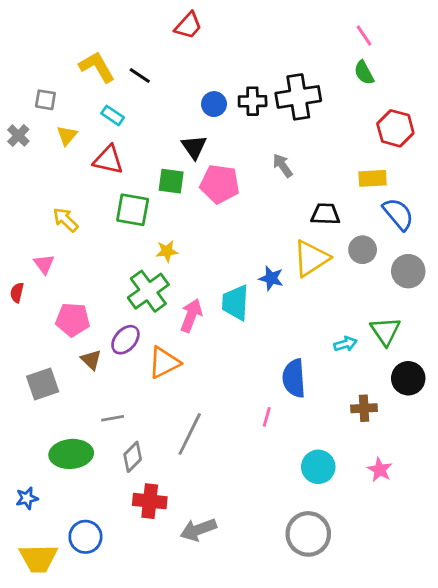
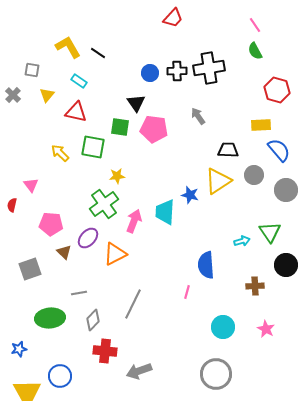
red trapezoid: (188, 25) -> (173, 18), moved
yellow arrow: (65, 220) -> (60, 153), moved

